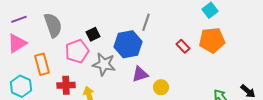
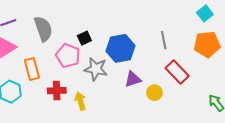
gray line: (146, 22) -> (164, 40), moved, turned -30
red rectangle: (183, 46) -> (177, 72), moved, size x1.6
pink pentagon: (77, 51) -> (68, 56), turned -30

